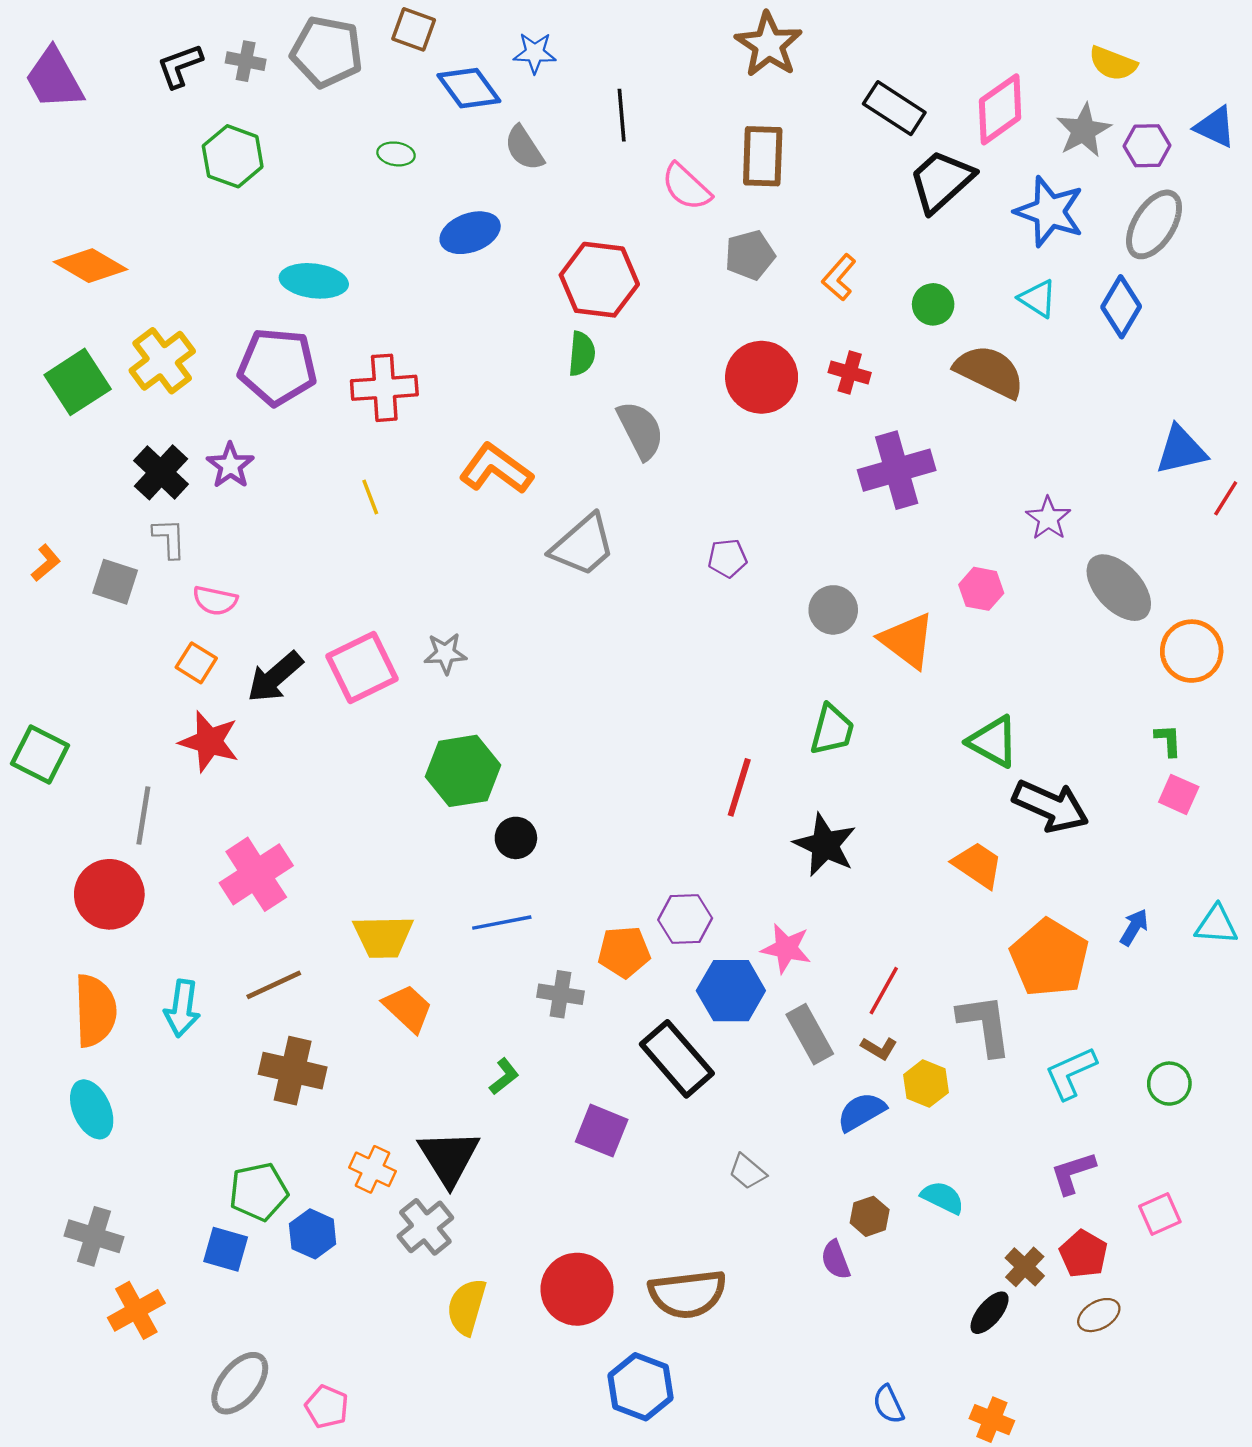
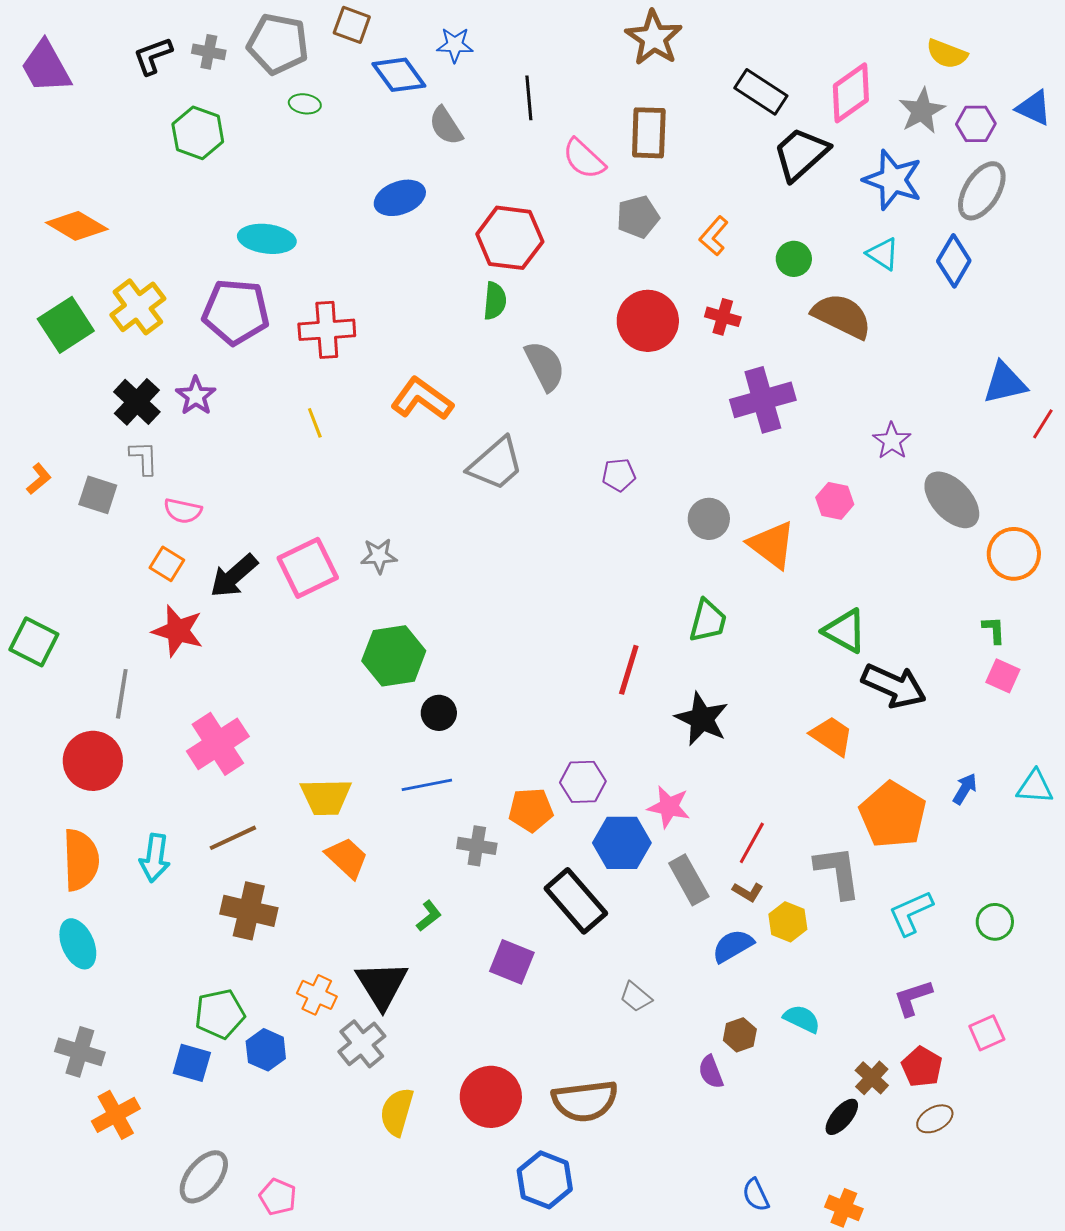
green ellipse: (396, 154) -> (305, 104), moved

